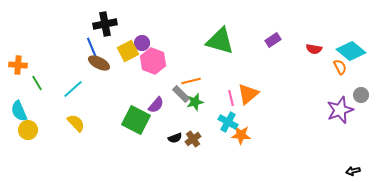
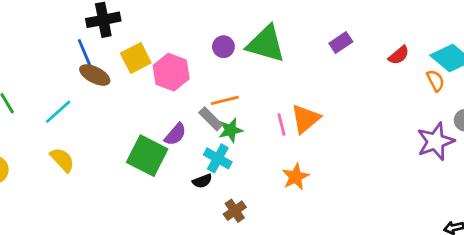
purple circle: (142, 43) -> (223, 47), moved
red semicircle: (314, 49) -> (399, 55), turned -49
cyan cross: (228, 122) -> (218, 158), moved
orange star: (241, 135) -> (296, 177), turned -30
brown cross: (193, 139) -> (235, 211), moved

